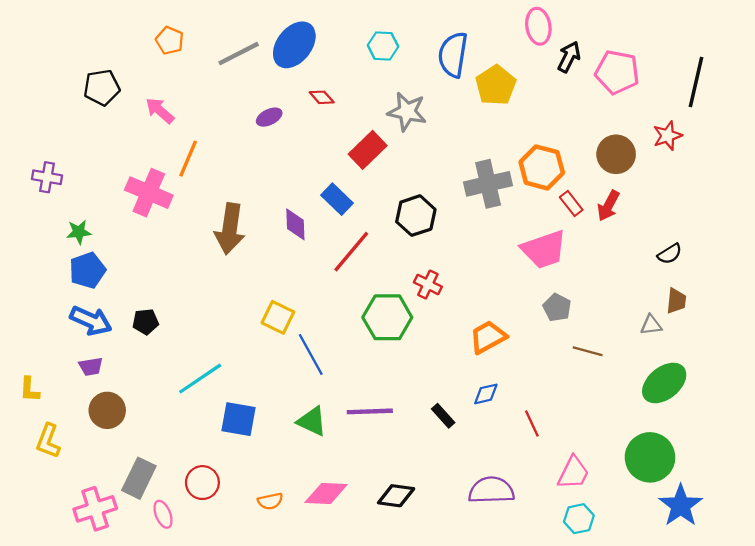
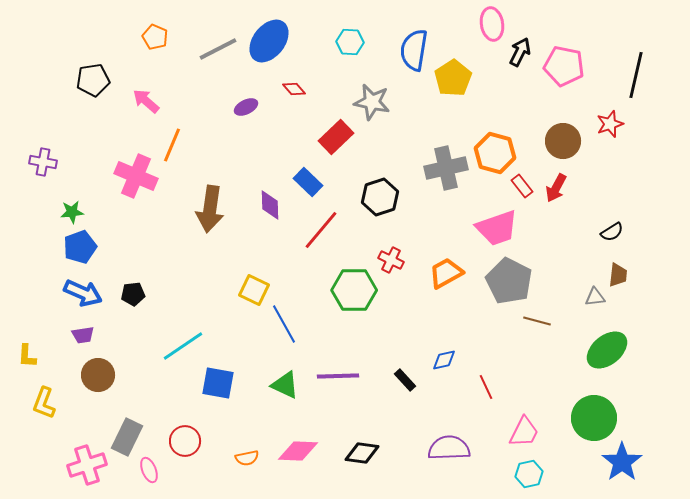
gray pentagon: (557, 307) -> (509, 281), size x1.8
orange trapezoid: (488, 337) -> (446, 273), moved

